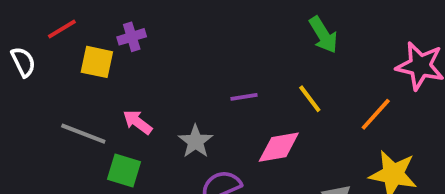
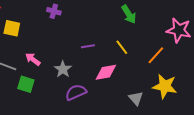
purple cross: (132, 37) -> (54, 11), moved, turned 32

